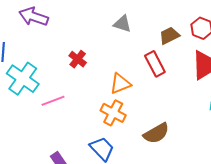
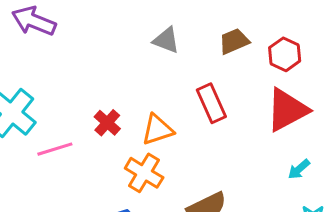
brown trapezoid: (169, 36) -> (234, 41), moved
red cross: (78, 59) -> (107, 123), moved

